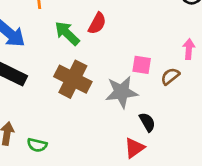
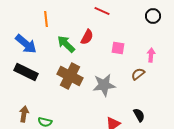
pink square: (142, 65) -> (118, 48), moved
black semicircle: (147, 122) -> (139, 115), moved

